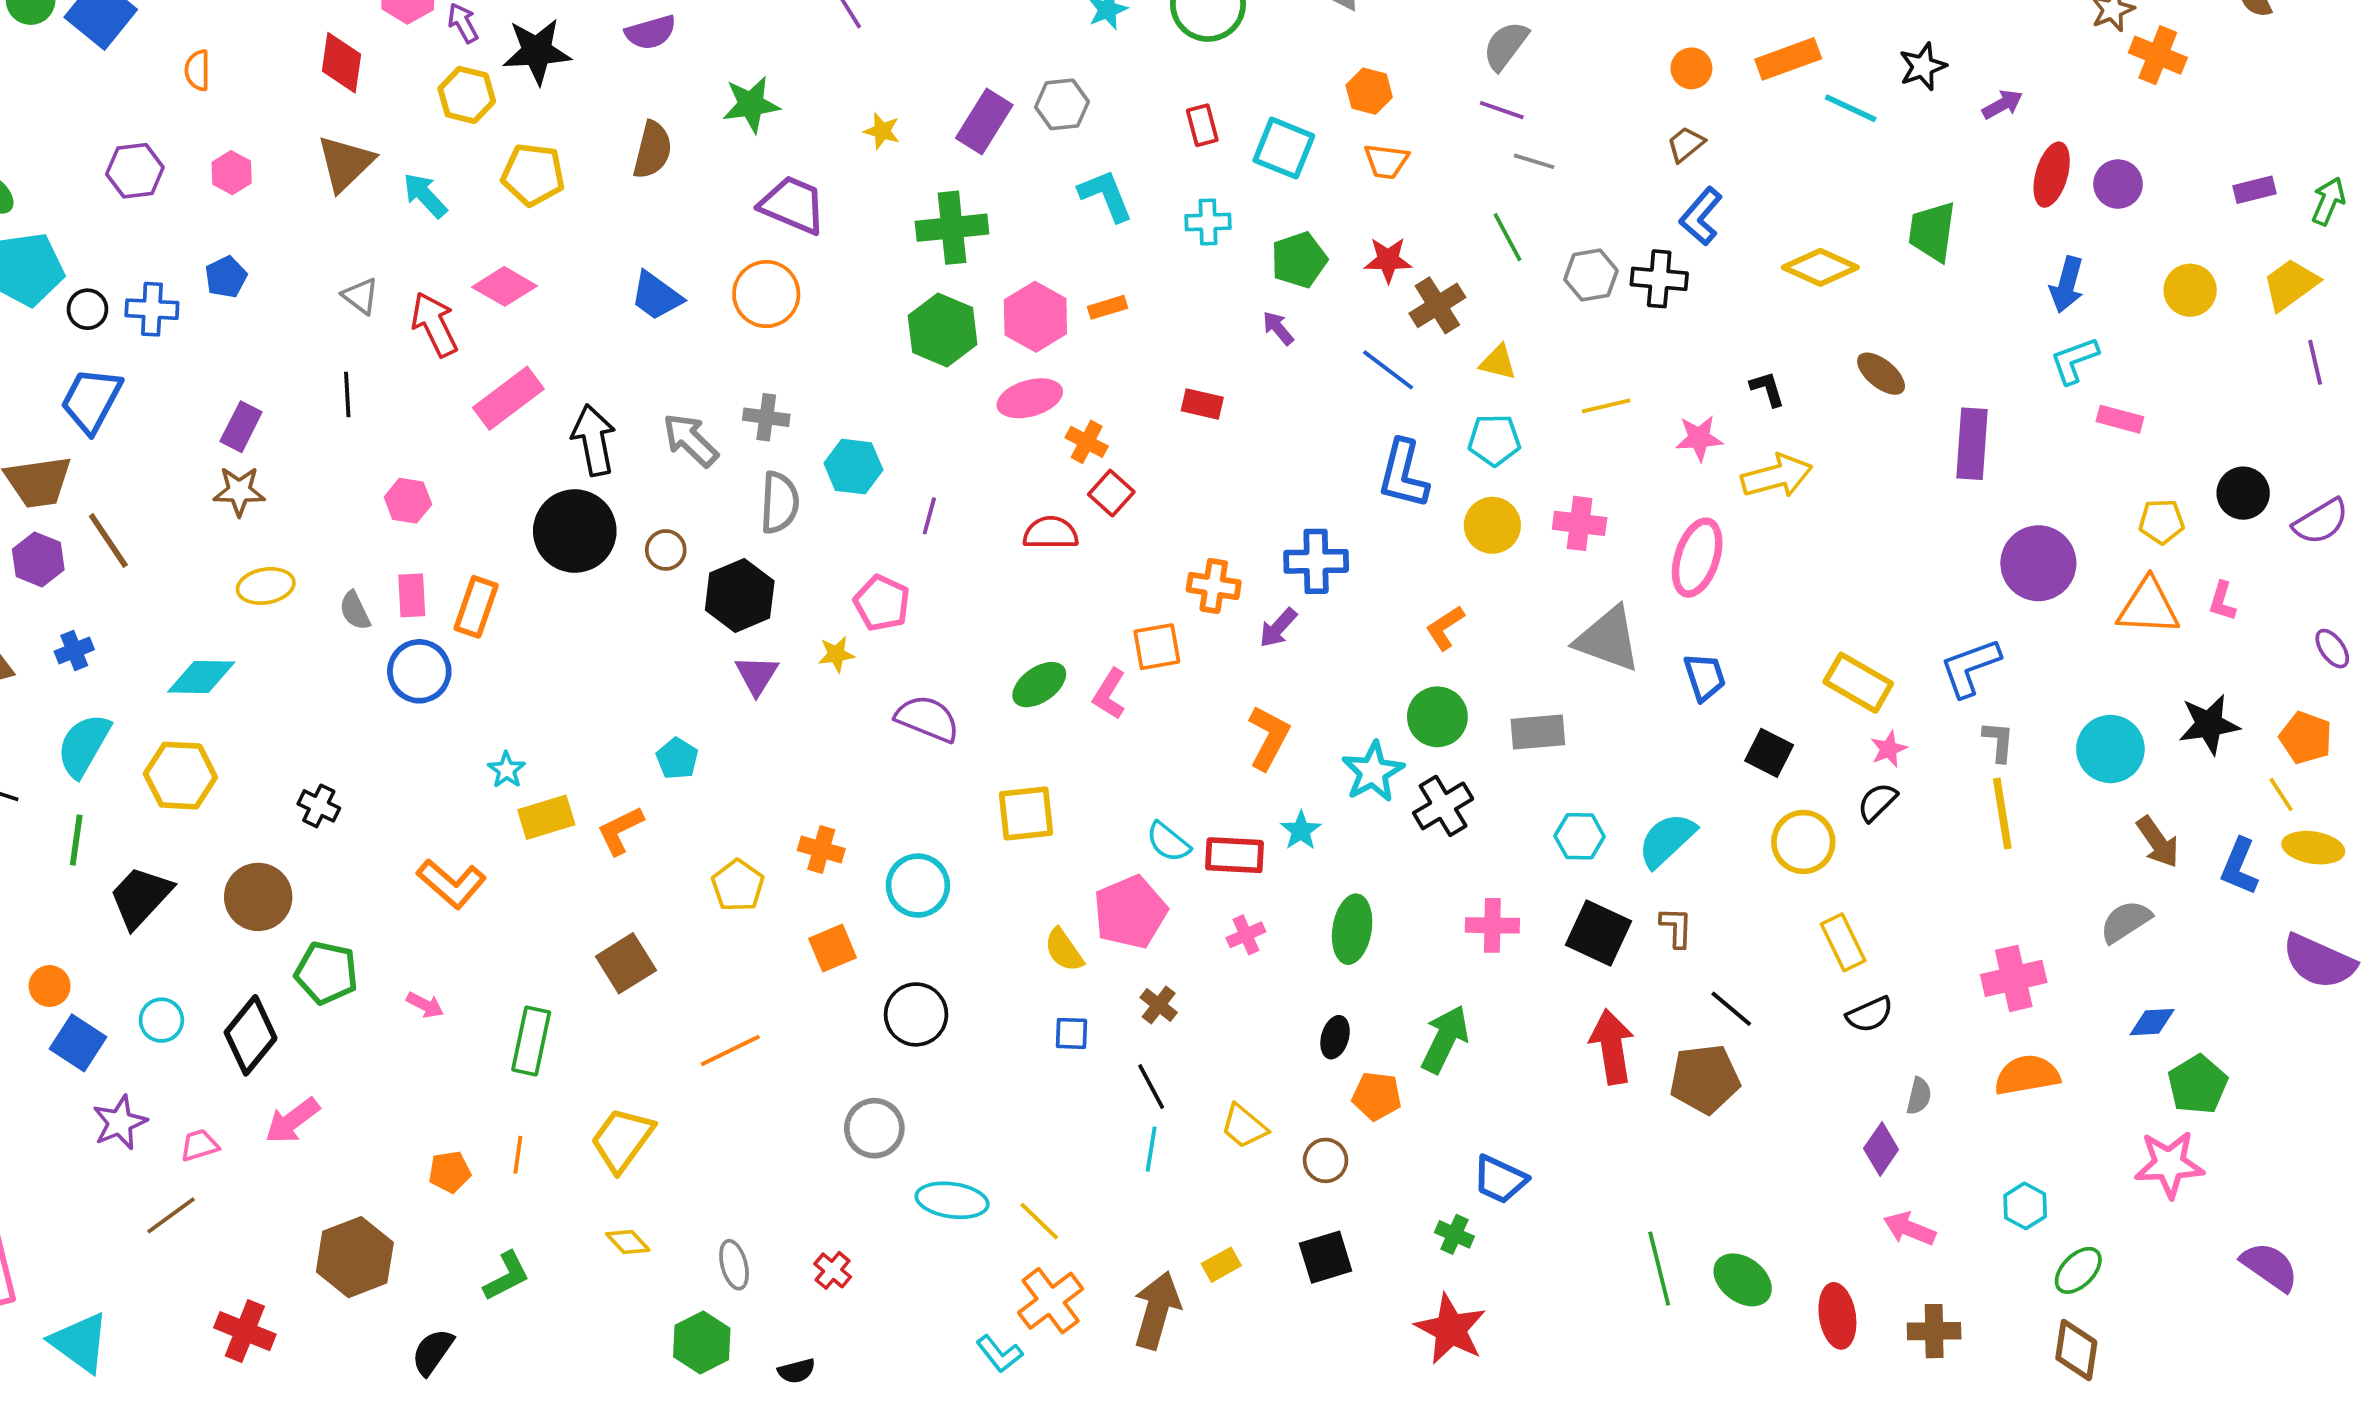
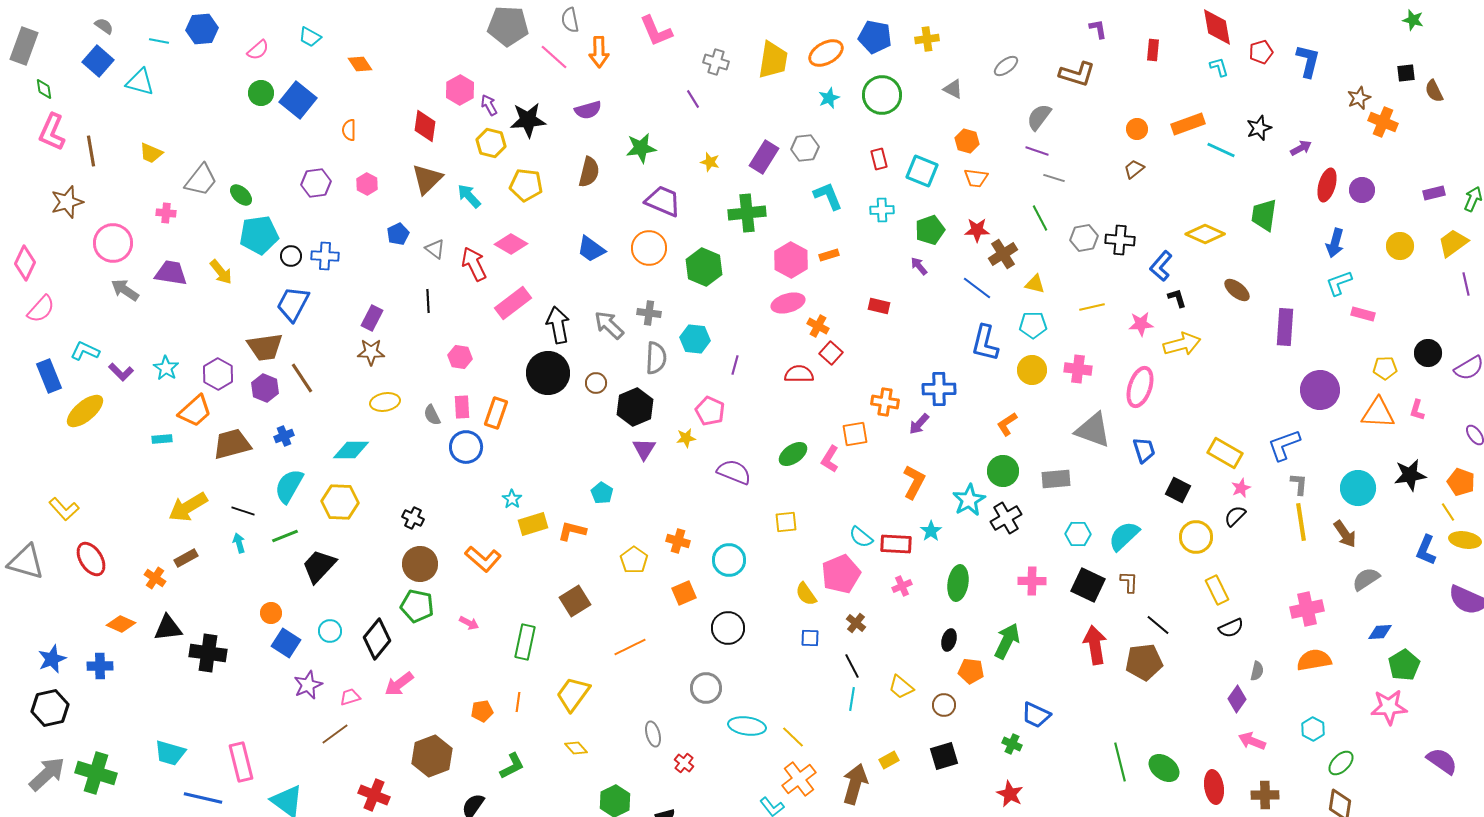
blue L-shape: (1701, 216) -> (1161, 266), moved
blue pentagon: (226, 277) -> (398, 234), moved
green hexagon: (943, 330) -> (704, 267), moved
yellow square: (1026, 813) -> (786, 522), size x0.7
orange L-shape: (620, 831) -> (572, 531), turned 40
green line: (76, 840) -> (285, 536), turned 60
brown arrow: (2158, 842) -> (1345, 534), moved
brown circle: (258, 897) -> (420, 564), moved
gray ellipse: (734, 1265) -> (653, 734), moved
red star: (1451, 1329) -> (1010, 794), size x0.7

